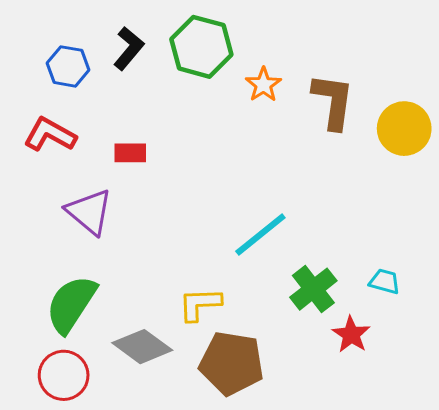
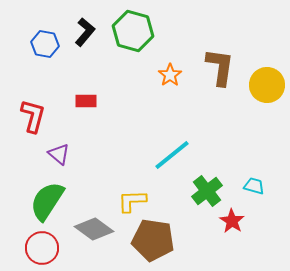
orange star: (263, 85) -> (170, 75), moved
red L-shape: (50, 135) -> (33, 116), moved, turned 76
purple triangle: (89, 212) -> (59, 154), moved, size x0.7

